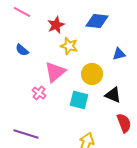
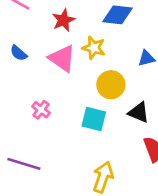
yellow star: (69, 46) -> (94, 48), moved
pink triangle: (55, 72) -> (62, 58), moved, turned -45

